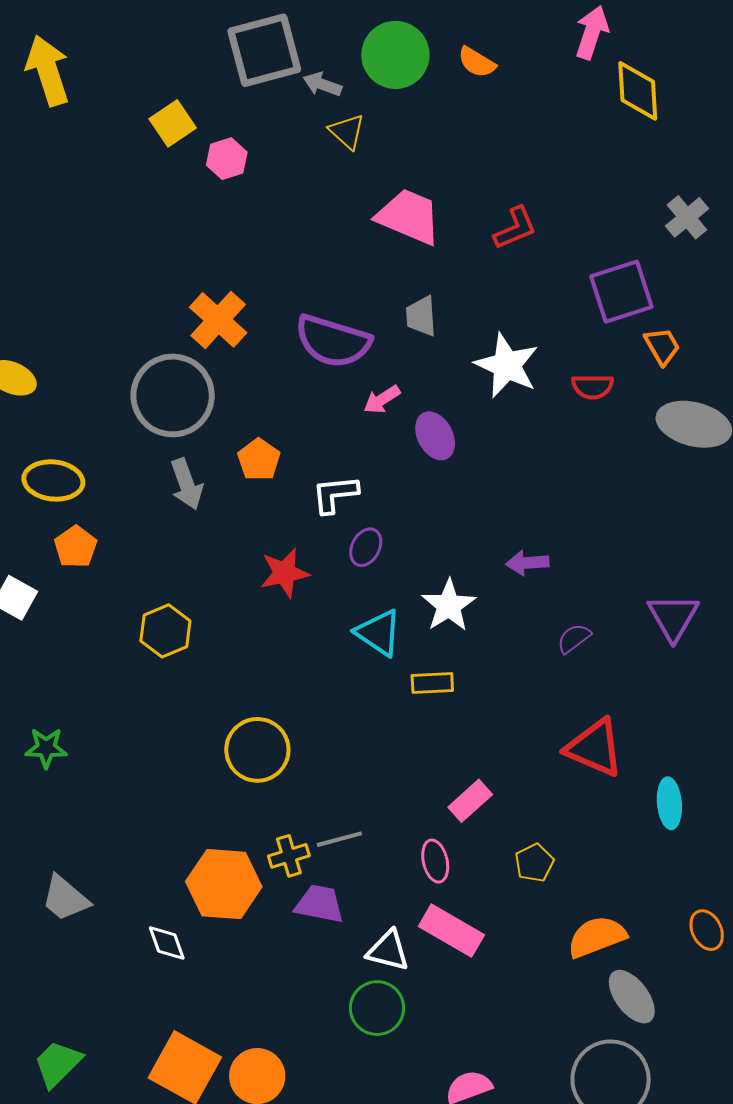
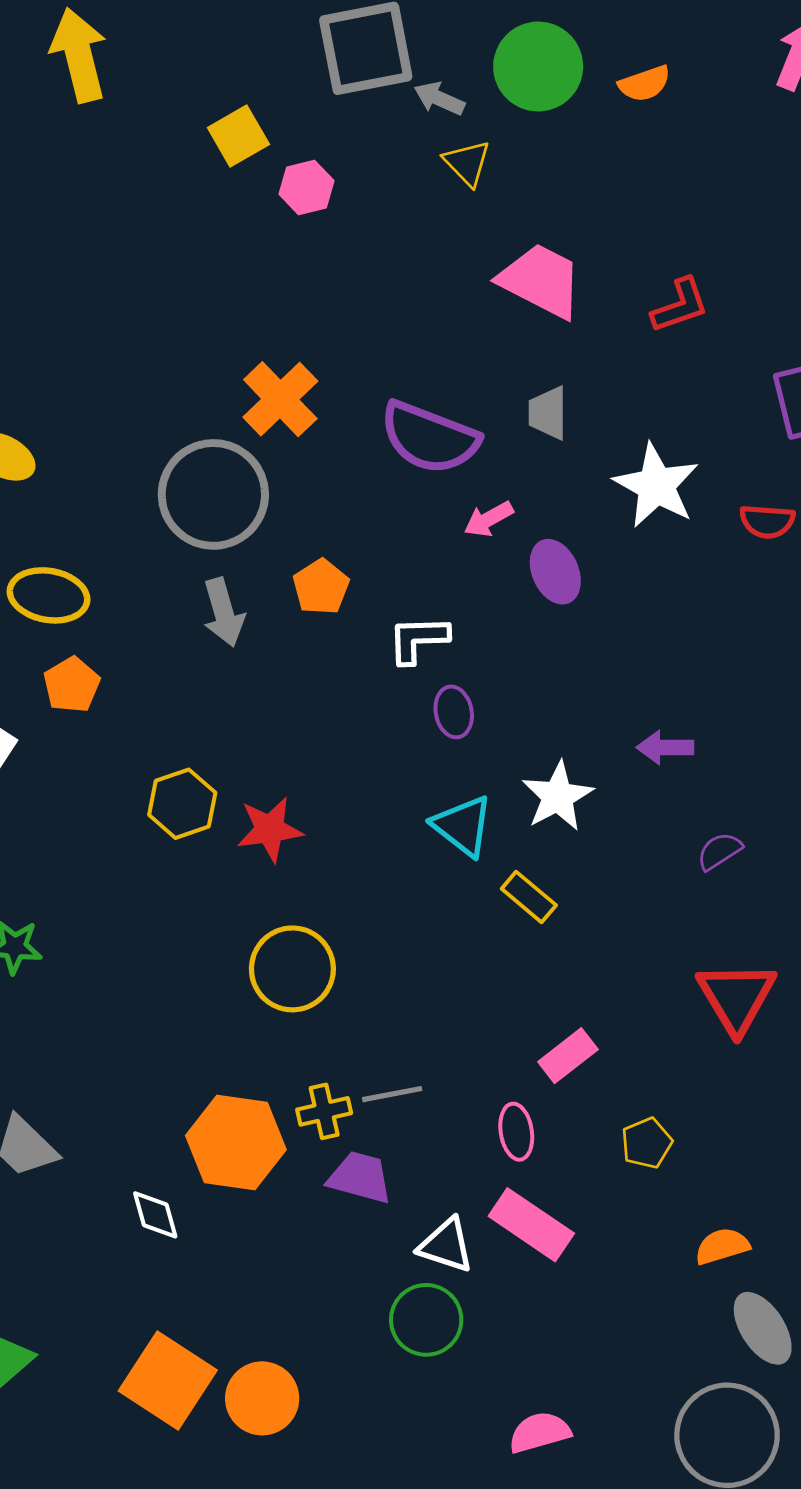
orange semicircle: (477, 62) -> (645, 84), turned -54
purple ellipse: (366, 547) -> (454, 712), turned -42
red star: (285, 573) -> (270, 829), moved
yellow rectangle: (432, 683) -> (529, 897), turned 39
red triangle: (595, 748) -> (737, 997), turned 32
orange semicircle: (597, 937) -> (722, 1246), size x0.7

